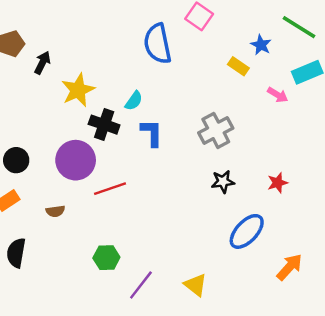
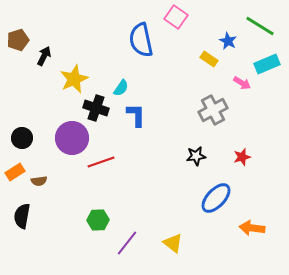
gray cross: (216, 130) -> (213, 110), moved
brown semicircle: (55, 211) -> (39, 181), moved
orange arrow: (289, 267) -> (252, 228), turned -125

